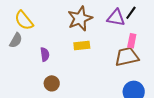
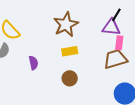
purple triangle: (116, 18) -> (111, 27), moved
brown circle: (52, 83) -> (70, 78), moved

